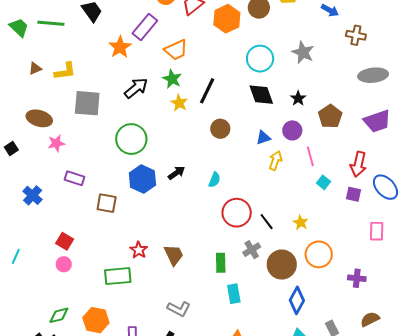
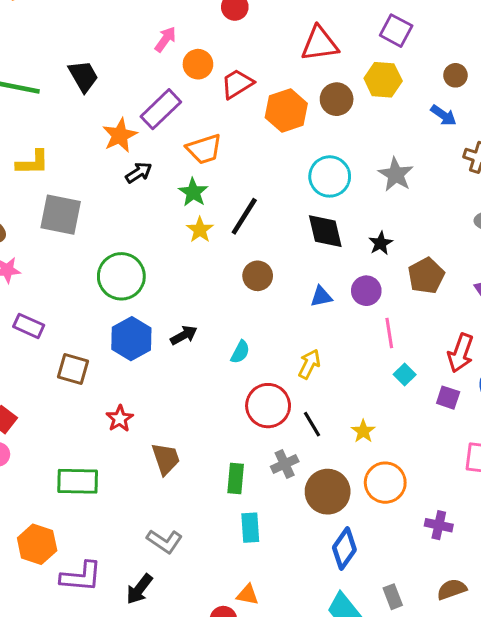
black arrow: (136, 88) -> (139, 173), moved, size x0.7
yellow arrow: (275, 161) -> (309, 364), moved
red star: (139, 250) -> (120, 419), moved

